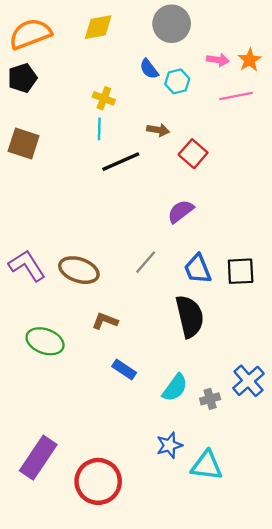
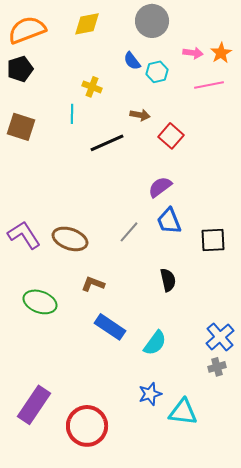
cyan line: (99, 129) -> (72, 114), moved
blue trapezoid: (198, 269) -> (169, 221), moved
black semicircle: (190, 316) -> (168, 280), size x0.6
blue rectangle: (124, 370) -> (110, 327), size x1.4
gray cross: (210, 399) -> (217, 367), moved

